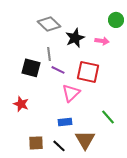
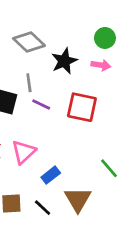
green circle: (116, 20) -> (105, 38), moved
pink triangle: (71, 93) -> (24, 152), moved
blue rectangle: (65, 122) -> (51, 175), turned -32

